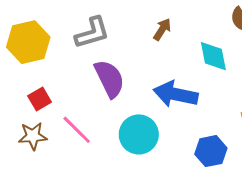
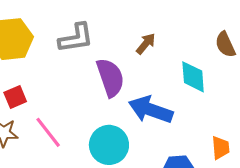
purple semicircle: (109, 79) -> (110, 78), moved

